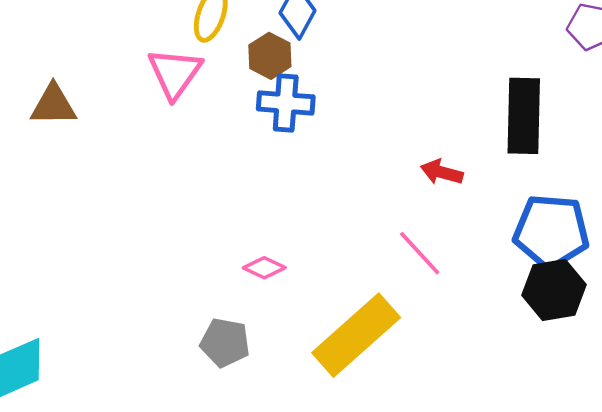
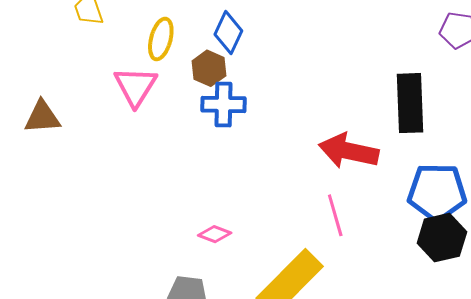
red arrow: (442, 172) -> (349, 151), size x1.8
pink line: (420, 253) -> (335, 215), turned 30

